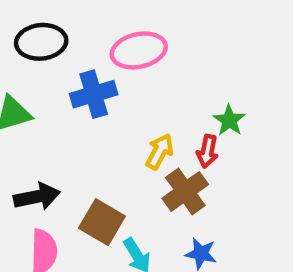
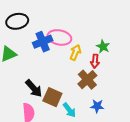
pink ellipse: (139, 50) -> (59, 37), moved, turned 30
yellow arrow: (160, 152) -> (75, 52), moved
black arrow: (37, 197) -> (34, 88), moved, turned 66

